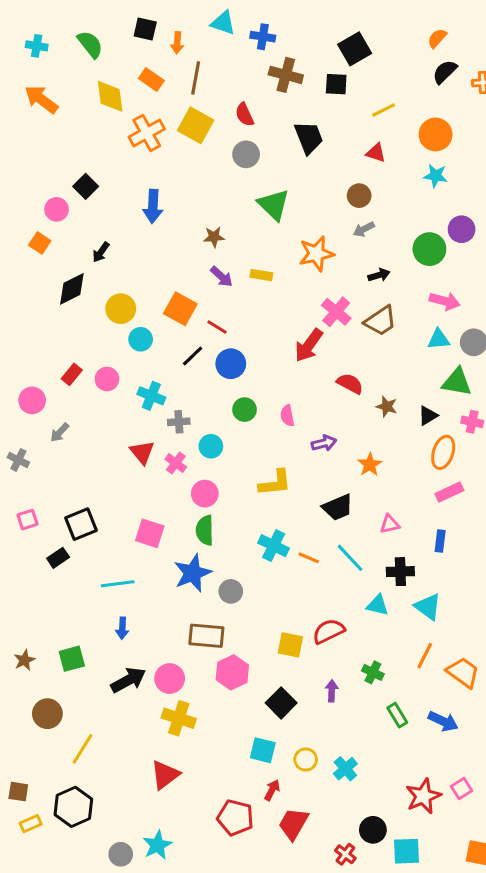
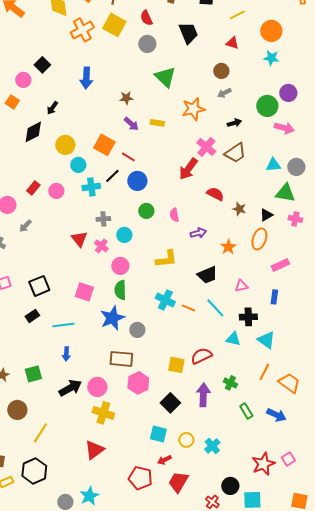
pink arrow: (445, 301) -> (284, 128), moved
cyan cross: (151, 396) -> (91, 187), moved, turned -30
orange ellipse: (443, 452) -> (259, 239), moved
black rectangle: (58, 558) -> (32, 316), moved
purple arrow: (332, 691) -> (203, 395), size x1.6
red arrow: (272, 790) -> (164, 460), turned -144

